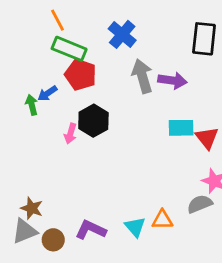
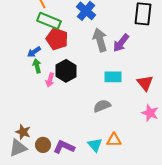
purple arrow: (172, 80) -> (121, 43), turned 120
green arrow: (32, 105) -> (37, 66), moved
cyan rectangle: (181, 128) -> (113, 77), moved
gray semicircle: (200, 204) -> (102, 106), moved
brown circle: (53, 240) -> (43, 145), moved

